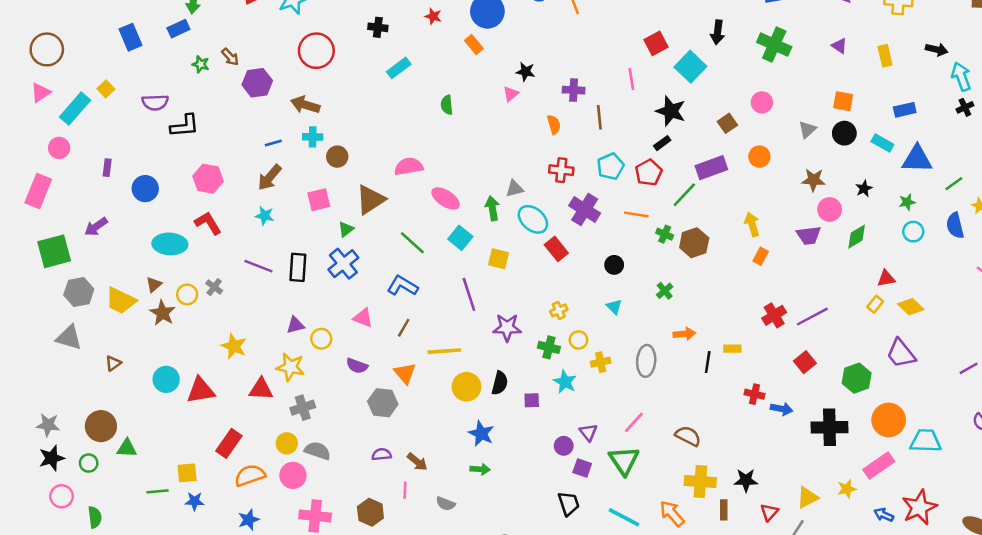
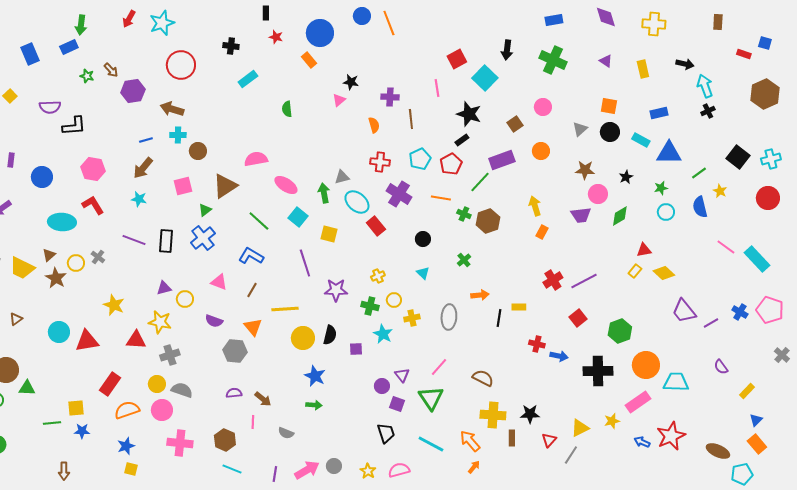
purple trapezoid: (901, 353) -> (684, 311), moved

